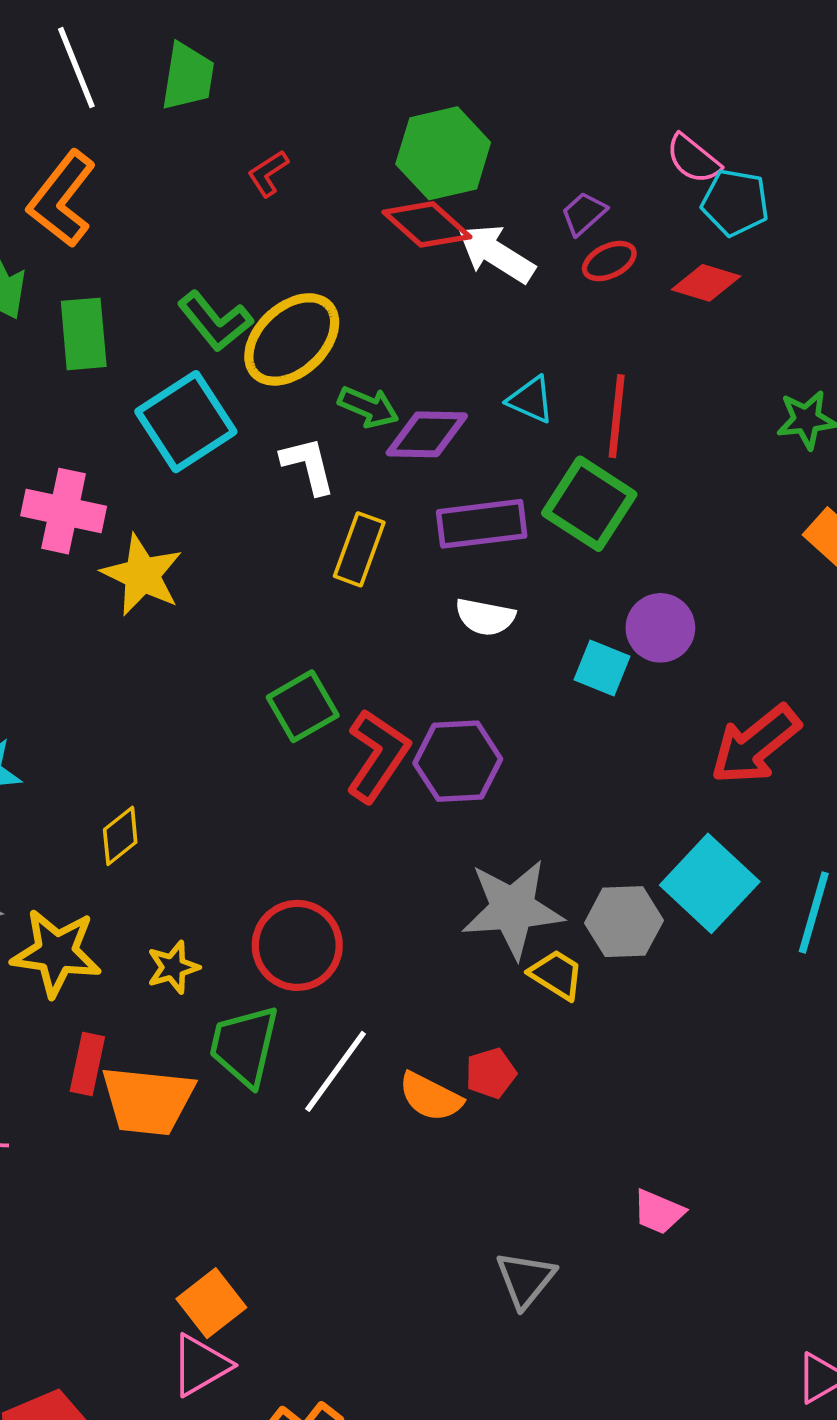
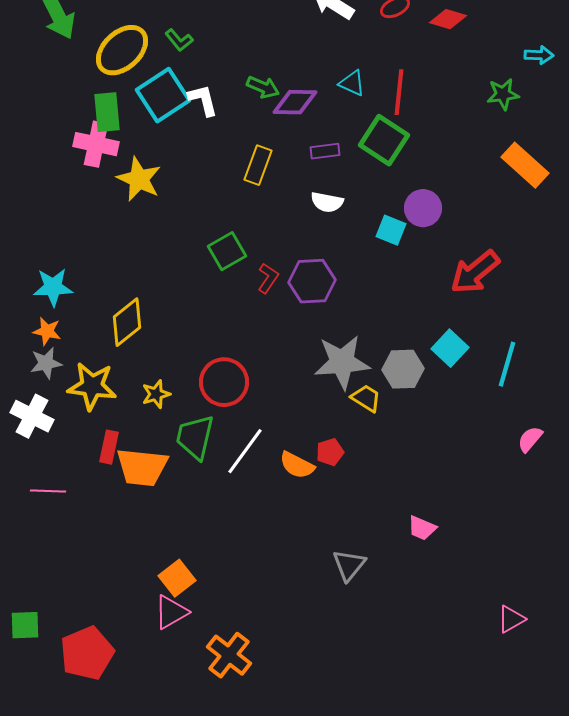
green L-shape: (215, 321) -> (179, 40), size x0.7
green rectangle: (84, 334) -> (107, 112), moved
yellow ellipse: (292, 339) -> (122, 50), moved
white L-shape: (308, 465) -> (203, 100), moved
purple rectangle: (482, 524) -> (325, 151), size x0.6
red L-shape: (378, 756) -> (268, 278), size x0.6
yellow diamond: (120, 836) -> (127, 322), size x1.5
cyan square: (710, 883) -> (450, 348), size x0.7

